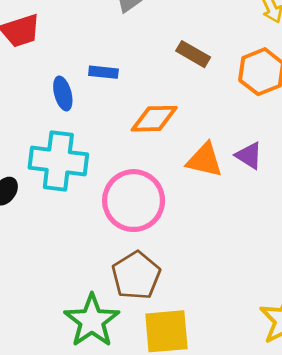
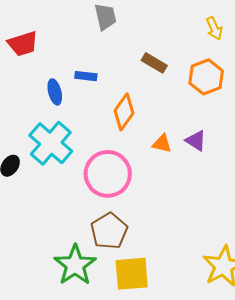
orange diamond: (154, 119) -> (124, 112), turned -54
orange triangle: (204, 160) -> (162, 144), size x0.7
cyan cross: (58, 161) -> (51, 143), turned 33

